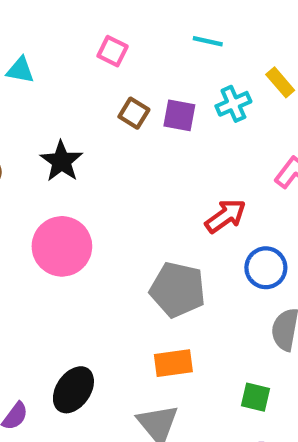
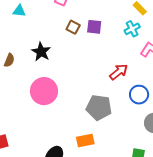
cyan cross: (233, 104) -> (132, 29), moved
orange rectangle: (173, 363) -> (85, 140), moved

